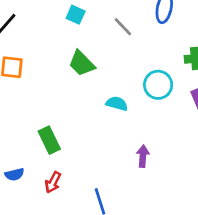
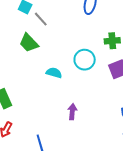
gray line: (123, 27) -> (41, 19), moved

